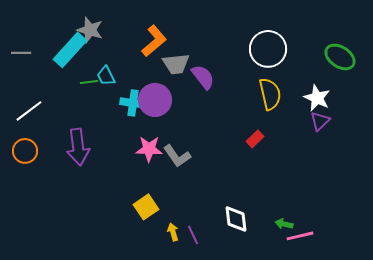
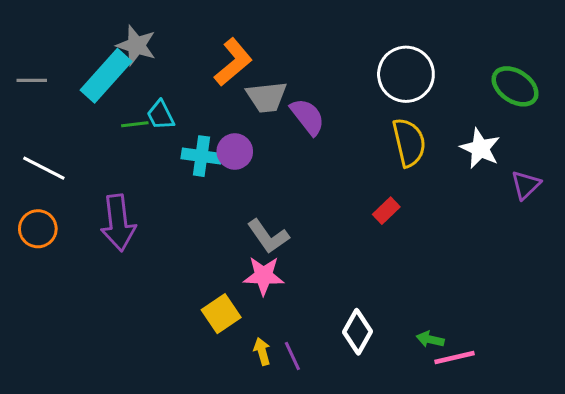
purple circle: (155, 100) -> (235, 151), size x0.7
white line: (29, 111) -> (44, 168), turned 64
purple triangle: (320, 121) -> (526, 185), moved
pink star: (149, 149) -> (264, 276), moved
white diamond: (236, 219) -> (357, 332), turned 36

